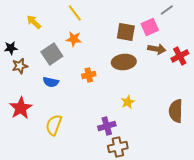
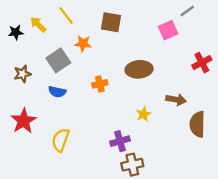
yellow line: (75, 13) -> (66, 15), moved
brown square: (126, 32) -> (111, 22), moved
black star: (11, 48) -> (16, 32), moved
brown arrow: (157, 49) -> (176, 100), moved

